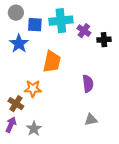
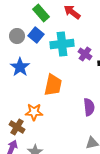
blue square: (35, 25) -> (36, 35), moved, turned 35

